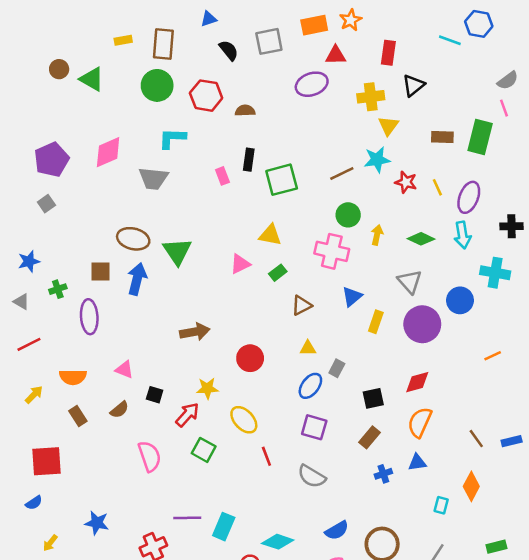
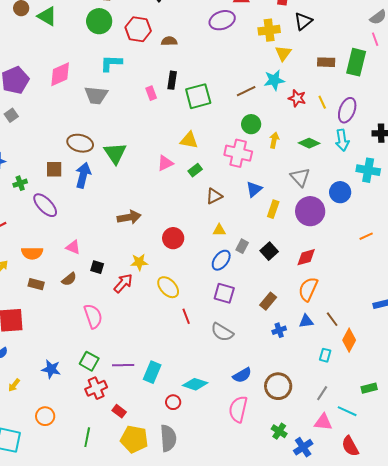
purple ellipse: (89, 317) -> (45, 205), turned -40
black square: (373, 398) -> (269, 251), moved, turned -30
brown rectangle: (78, 416) -> (36, 284), turned -42
brown line: (476, 439) -> (332, 319), moved
green square: (204, 450) -> (89, 361), moved

